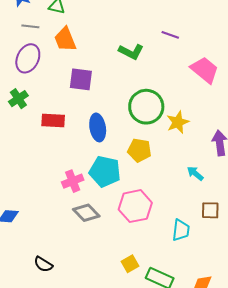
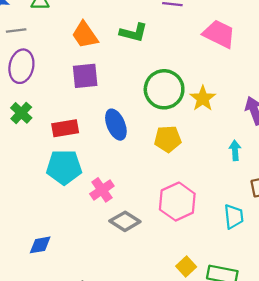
orange trapezoid: (65, 39) -> (85, 35), moved
cyan pentagon: (105, 172) -> (64, 167), moved
cyan arrow: (195, 173) -> (235, 150), turned 60

